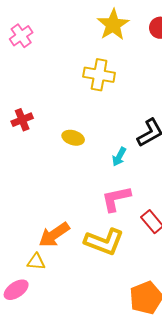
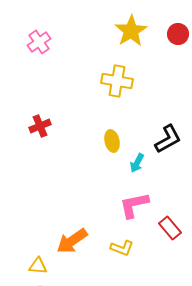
yellow ellipse: (73, 138) -> (112, 141), moved, turned 60
yellow L-shape: (104, 242) -> (122, 248), size x0.6
yellow triangle: (36, 262) -> (38, 266), moved

